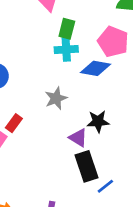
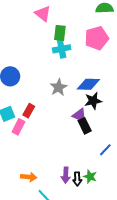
pink pentagon: (113, 42) -> (97, 38), turned -30
blue diamond: (96, 68) -> (88, 84), moved
black rectangle: (86, 166) -> (85, 126), moved, size x0.7

